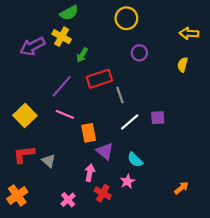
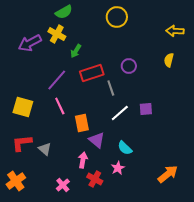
purple circle: (139, 53) -> (129, 66), moved
pink line: (65, 114) -> (60, 106), turned 42
yellow square: (25, 115) -> (23, 107), turned -30
orange arrow: (182, 188) -> (168, 174), size x1.5

